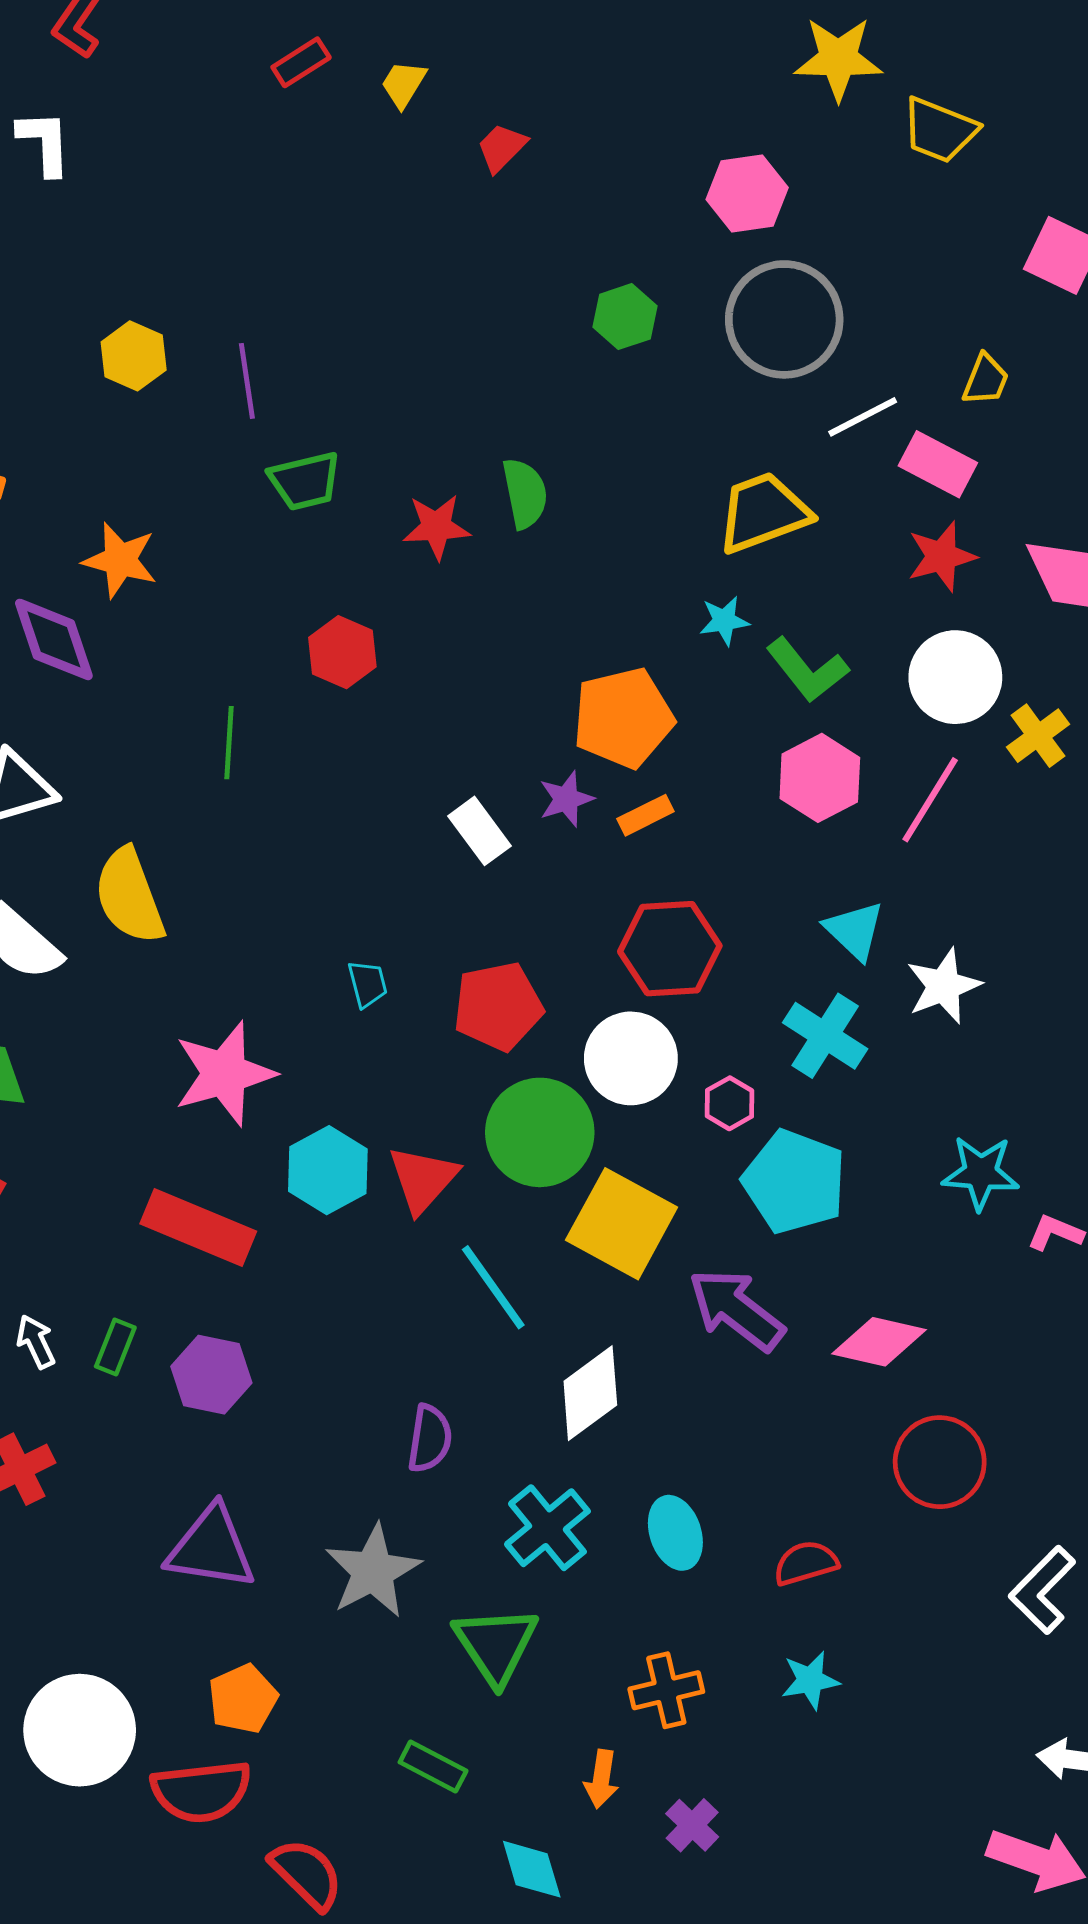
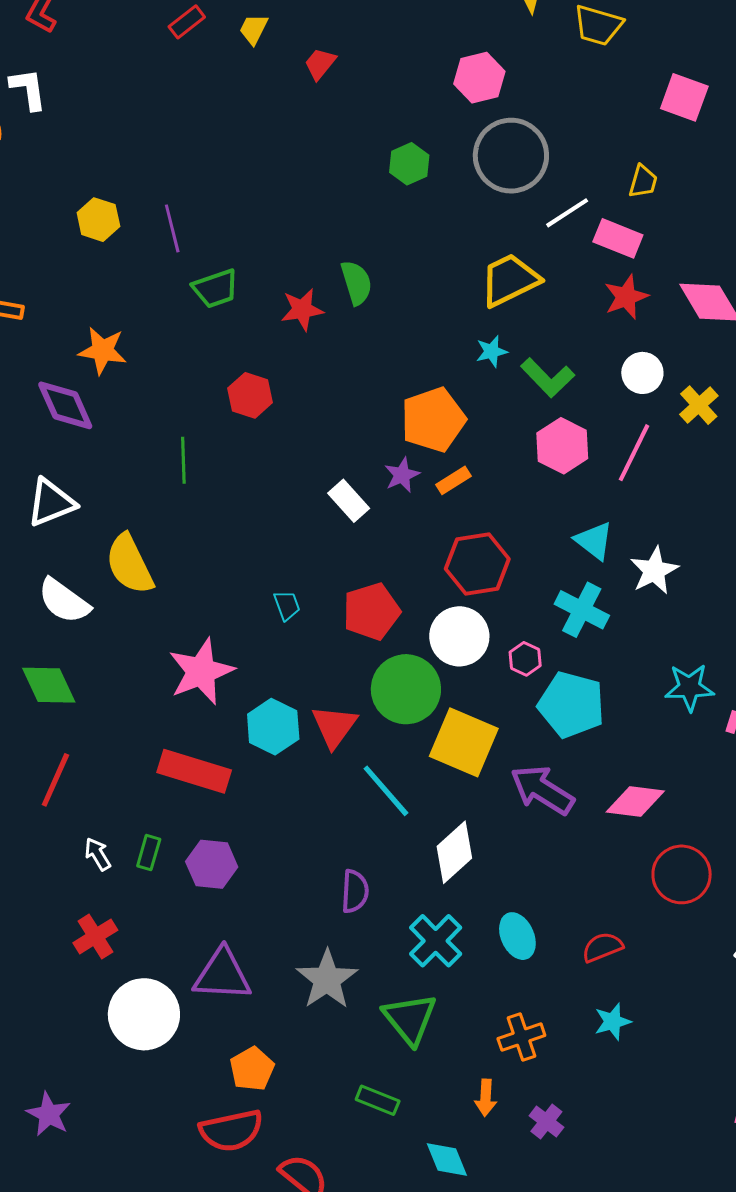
white circle: (955, 677) -> (642, 373), size x0.7
white circle: (80, 1730) -> (144, 1014), moved

